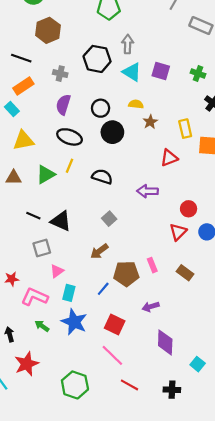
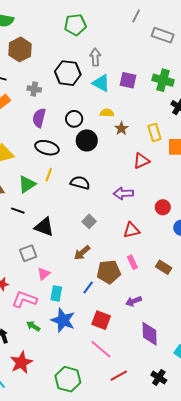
green cross: (198, 73) -> (163, 80), size x1.5
black line: (33, 216) -> (18, 211), moved
red triangle: (178, 232) -> (131, 230), moved, turned 36
red line: (129, 385) -> (119, 376), turned -54
black cross: (172, 390) -> (159, 377), turned 35

